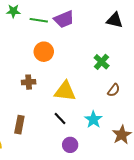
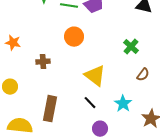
brown cross: (29, 82) -> (43, 62), moved
yellow triangle: (65, 91) -> (95, 76), turned 30
brown rectangle: (19, 125) -> (50, 109), size x1.4

